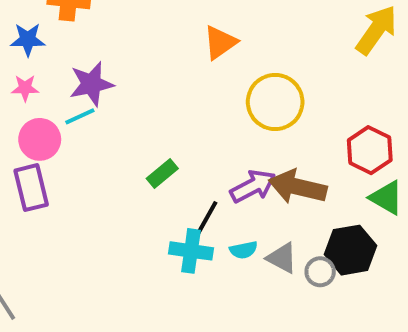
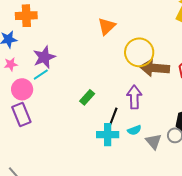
purple arrow: (253, 186) -> (134, 97), turned -55
brown arrow: (298, 187) -> (155, 68), moved
gray triangle: (282, 258) -> (153, 141), moved, turned 30

